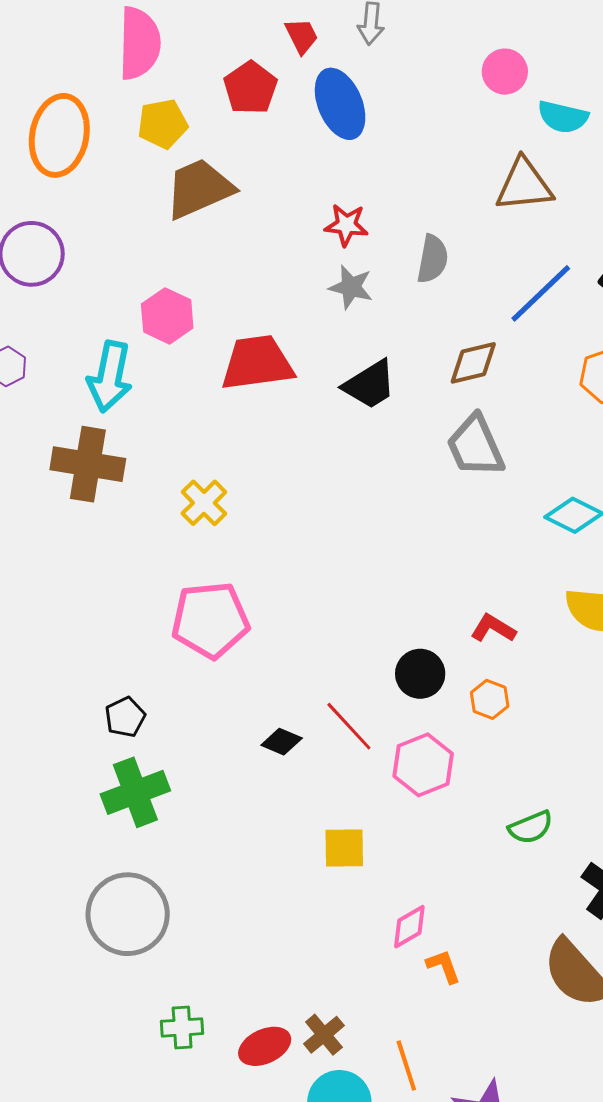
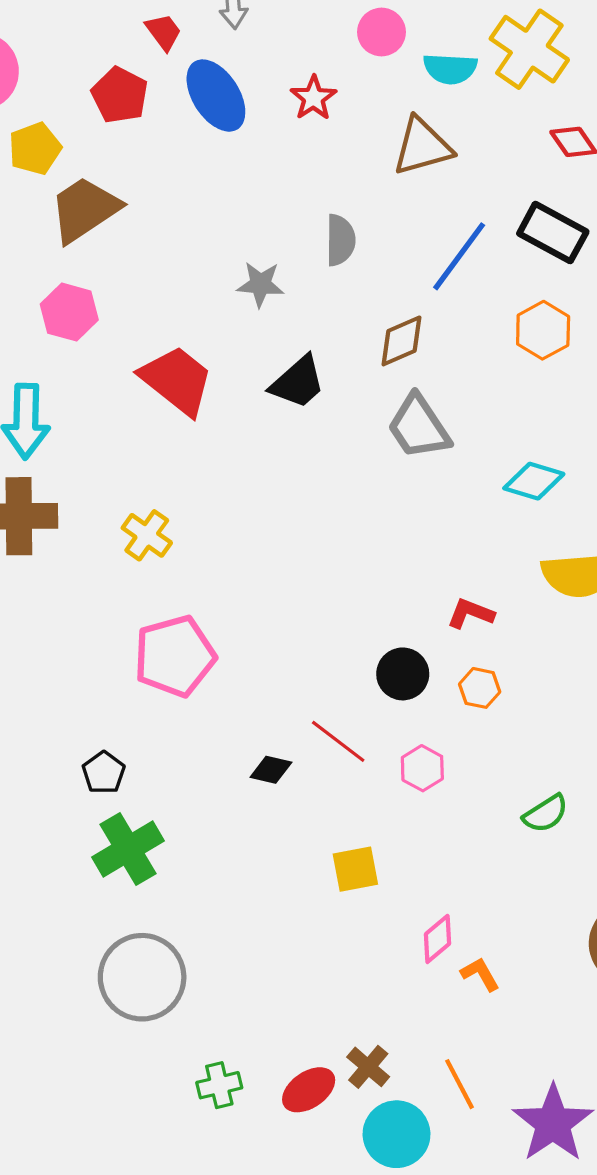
red star: (346, 225) -> (313, 98), moved, turned -30
pink hexagon: (167, 316) -> (69, 312), moved
red trapezoid: (257, 363) -> (177, 380), turned 56
pink hexagon: (423, 765) -> (422, 768), size x0.7

